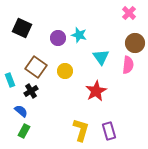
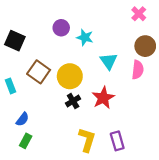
black square: (22, 28) -> (15, 41), moved
purple circle: (58, 38) -> (61, 28), moved
yellow circle: (65, 71) -> (70, 76), size x1.5
black cross: (31, 91) -> (73, 101), moved
blue semicircle: (21, 111) -> (22, 119), turned 88

